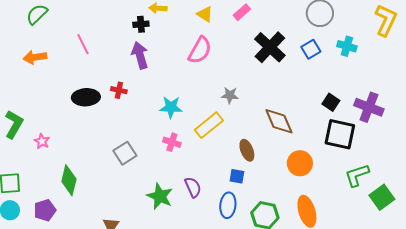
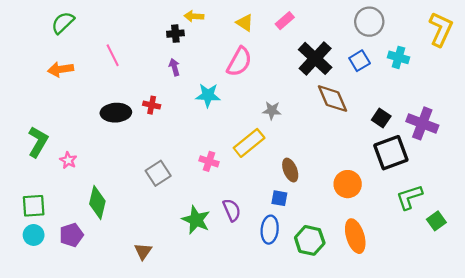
purple arrow: (140, 55) -> (174, 67), size x0.6
cyan star: (171, 107) -> (208, 95), moved
brown diamond: (279, 121) -> (332, 99), moved
black square: (340, 134) -> (391, 153), turned -32
green square: (382, 197) -> (436, 221), size x0.7

